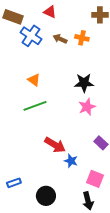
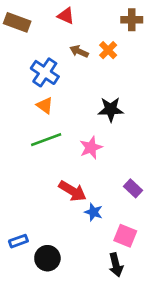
blue cross: (31, 36) -> (45, 72), moved
orange cross: (82, 38) -> (108, 50), turned 32
pink star: (87, 107) -> (91, 148), moved
black circle: (46, 196) -> (47, 258), moved

